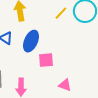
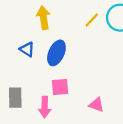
pink square: (46, 60) -> (60, 87), moved

